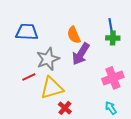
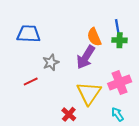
orange semicircle: (74, 35) -> (94, 37), moved
gray star: (48, 59) -> (51, 62), size x0.7
yellow triangle: (52, 88) -> (89, 93), moved, turned -40

